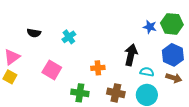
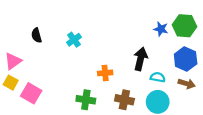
black semicircle: (34, 33) -> (36, 35), turned 64
pink square: (52, 70) -> (31, 93), moved

